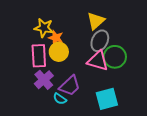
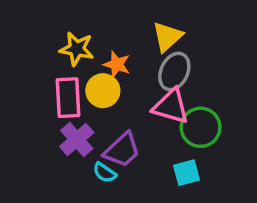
orange star: (56, 38) -> (117, 65), moved
green circle: (115, 57) -> (201, 127), moved
cyan square: (107, 99) -> (187, 173), size x0.7

